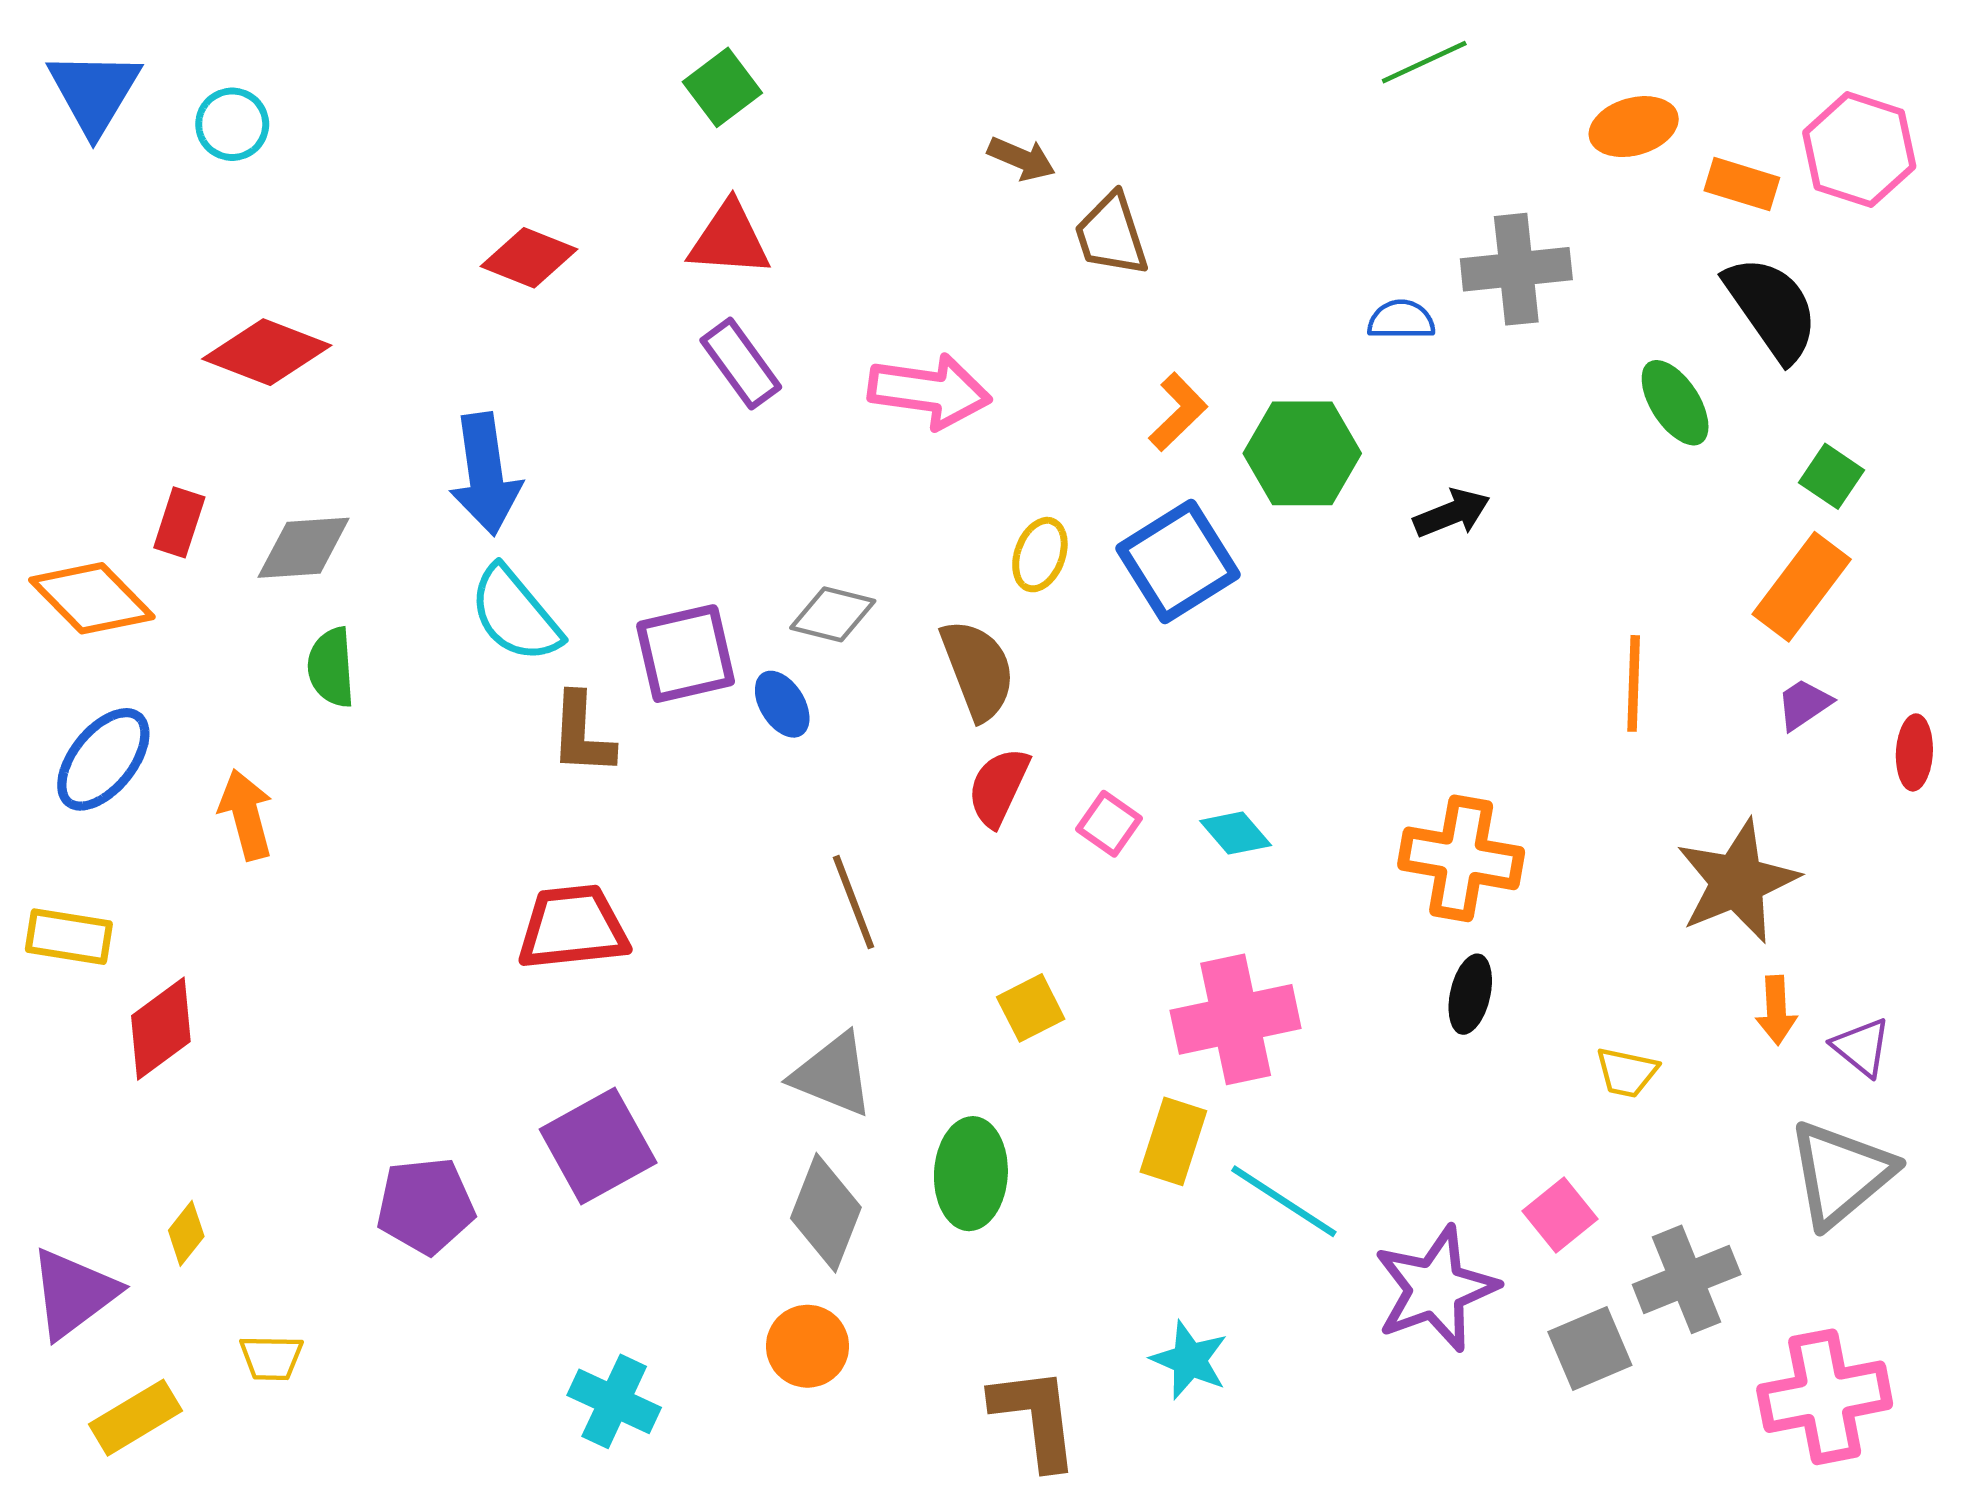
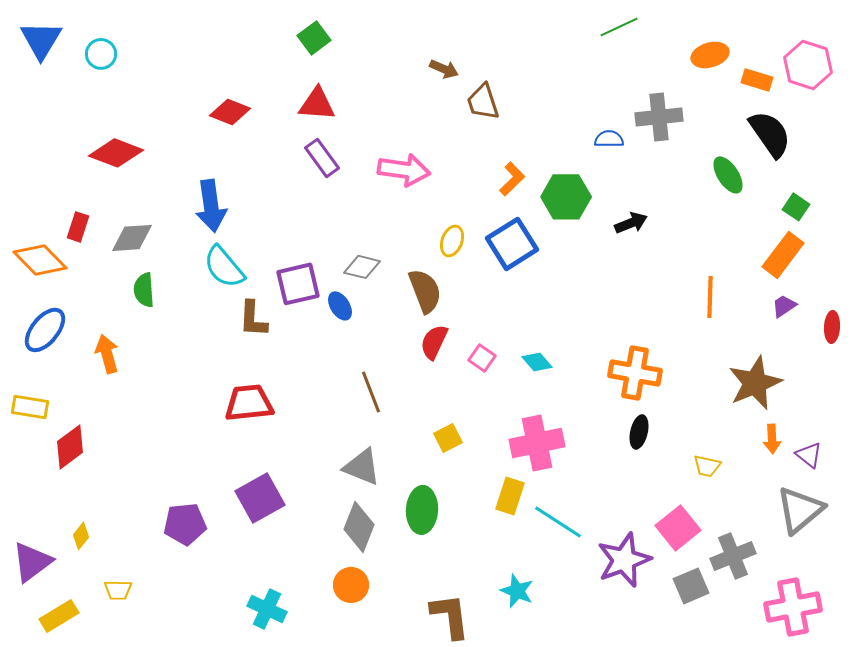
pink square: (1560, 1215) -> (678, 528), size x1.4

